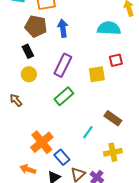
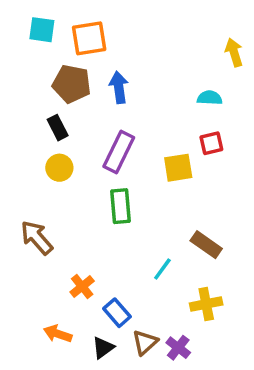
cyan semicircle: (109, 28) -> (210, 98), moved, size x0.6
green rectangle: (64, 96) -> (121, 206), turned -54
brown arrow: (16, 100) -> (37, 238), moved, size x1.5
orange cross: (42, 142) -> (82, 286), size x0.6

